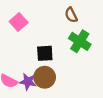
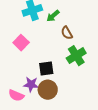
green cross: (80, 41) -> (76, 56), turned 30
purple star: (28, 82) -> (31, 84), moved

